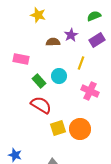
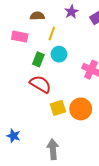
brown semicircle: (53, 42) -> (37, 16), moved
yellow line: (81, 63) -> (52, 33), moved
green rectangle: (39, 81) -> (38, 59), turned 64

